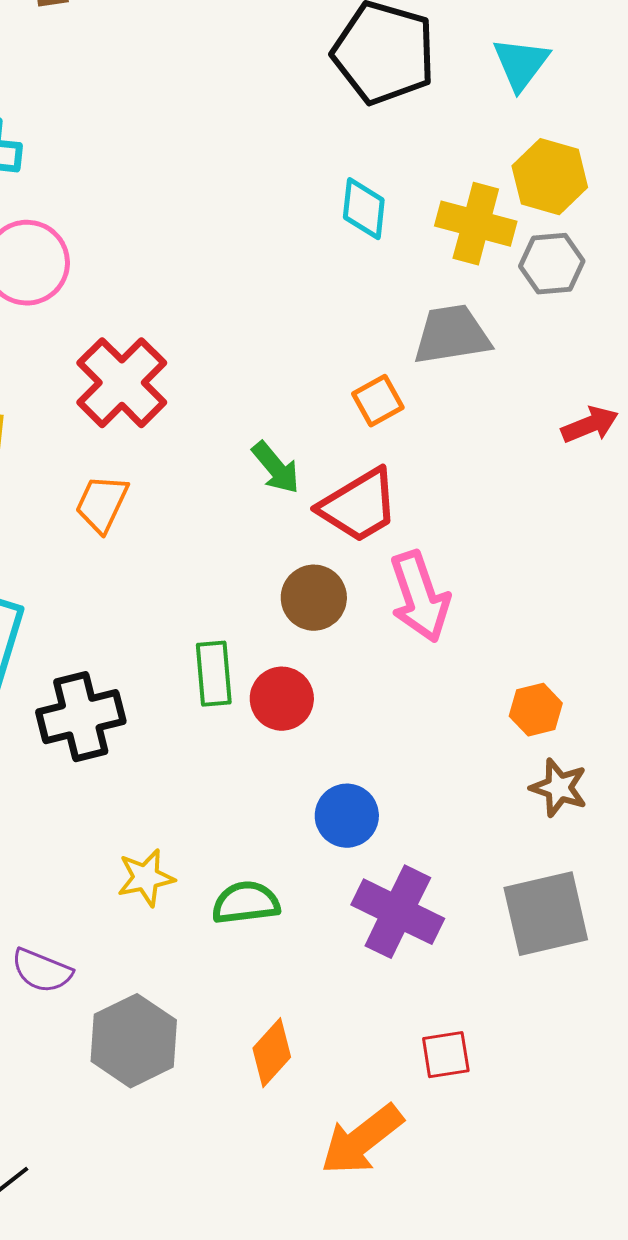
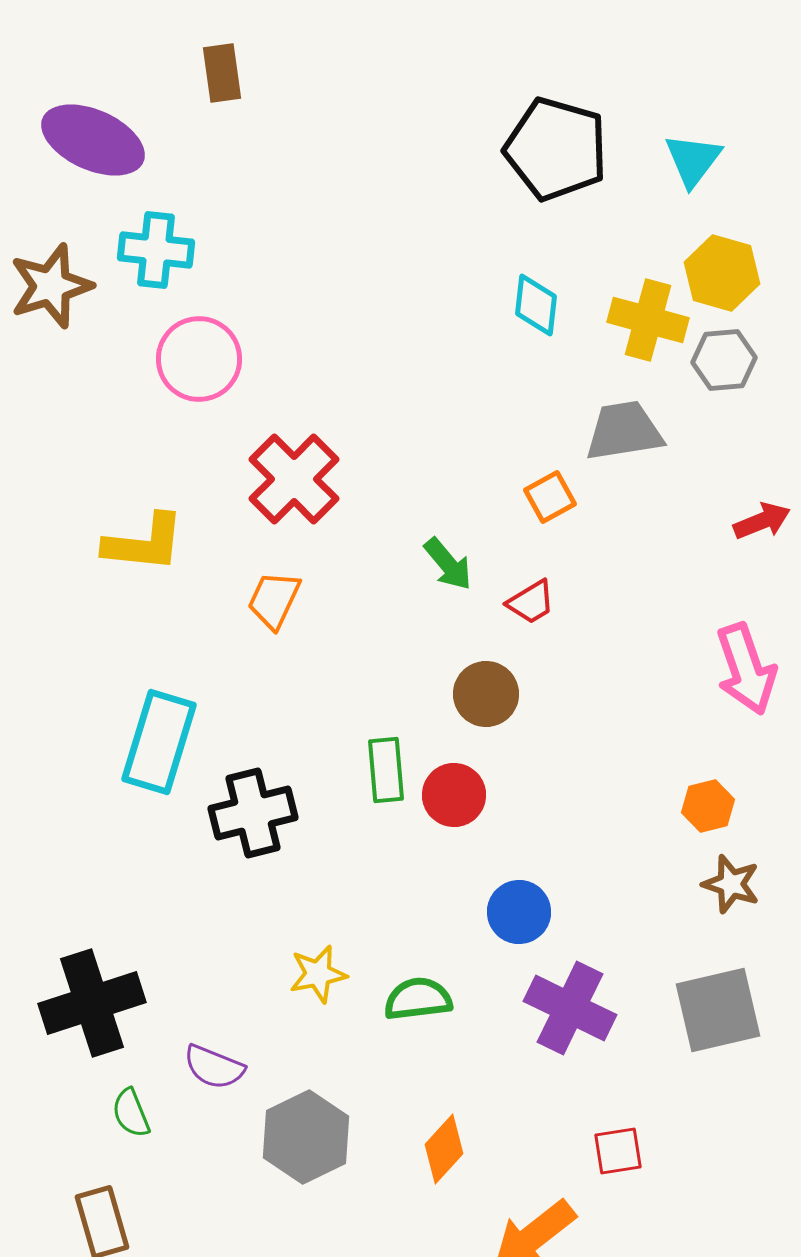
red trapezoid: (359, 506) -> (531, 602), size x0.6
pink arrow: (420, 597) -> (746, 669), moved

